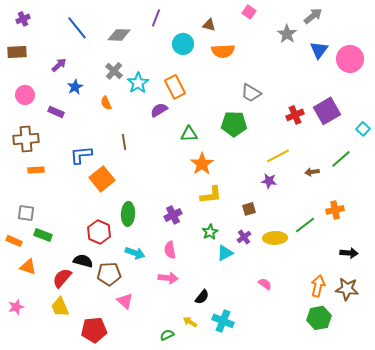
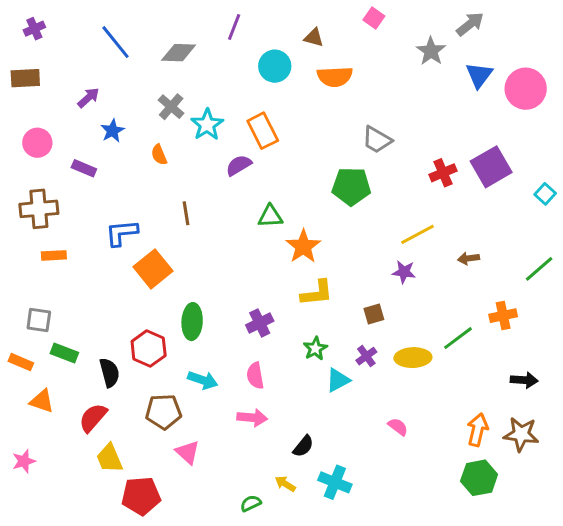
green triangle: (189, 134) -> (270, 216), moved
green line: (341, 159) -> (539, 269), moved
black semicircle: (83, 261) -> (109, 373), moved, turned 60
yellow trapezoid: (60, 307) -> (109, 458), moved

